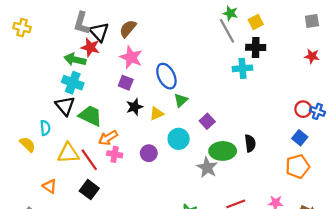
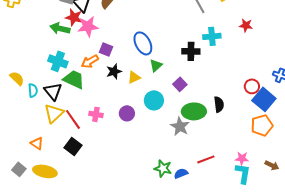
black cross: (256, 47) -> (191, 51), moved
red star: (312, 56) -> (246, 25), moved
pink star: (131, 57) -> (88, 26), moved, turned -30
cyan cross: (73, 83) -> (58, 61), moved
black triangle: (65, 106) -> (53, 91), moved
red circle: (303, 109) -> (252, 86), moved
orange arrow: (108, 138) -> (90, 61), moved
blue square: (300, 138) -> (264, 99), size x1.6
yellow semicircle: (28, 144) -> (17, 78), moved
yellow triangle: (68, 153) -> (54, 113), turned -40

